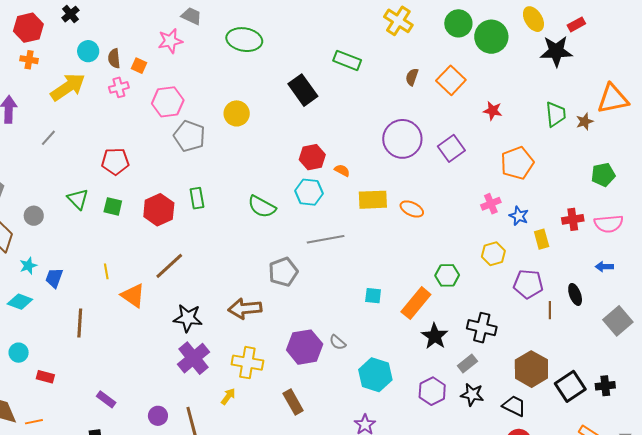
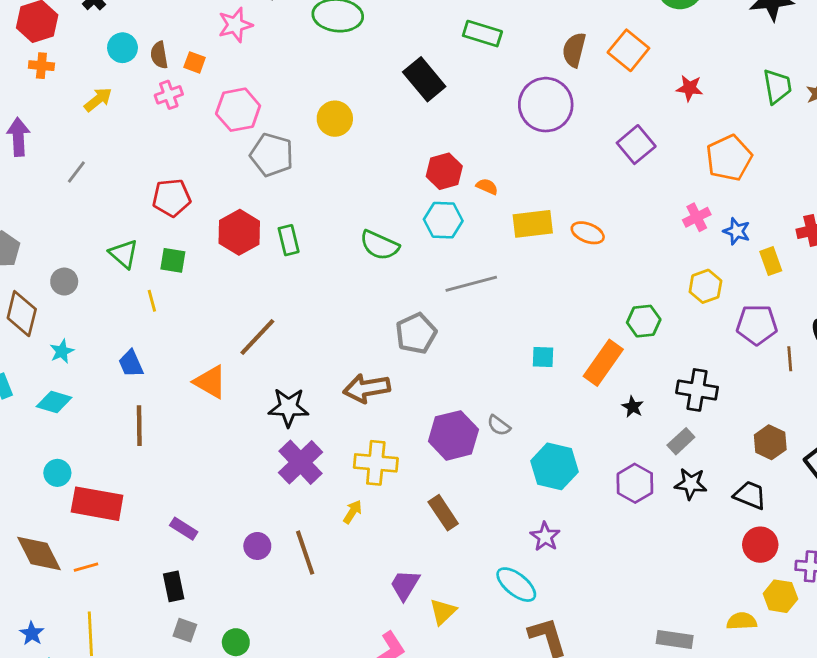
brown semicircle: (412, 77) -> (574, 50), size x1.4
yellow arrow: (68, 87) -> (98, 100), size x0.6
purple circle: (402, 139) -> (546, 105), moved
red hexagon: (159, 210) -> (239, 232), moved
yellow line: (106, 271) -> (152, 301), moved
blue trapezoid: (54, 278) -> (131, 363), moved, turned -40
black star: (435, 336) -> (633, 407), size x0.6
brown hexagon: (531, 369) -> (770, 442), size x0.7
red rectangle: (45, 377) -> (97, 504), size x2.0

